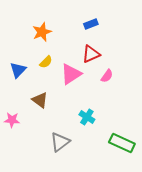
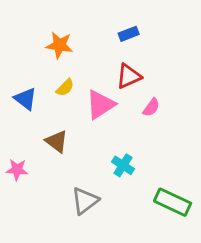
orange star: (42, 32) -> (59, 45), turned 30
blue triangle: (18, 70) -> (25, 99), turned -36

